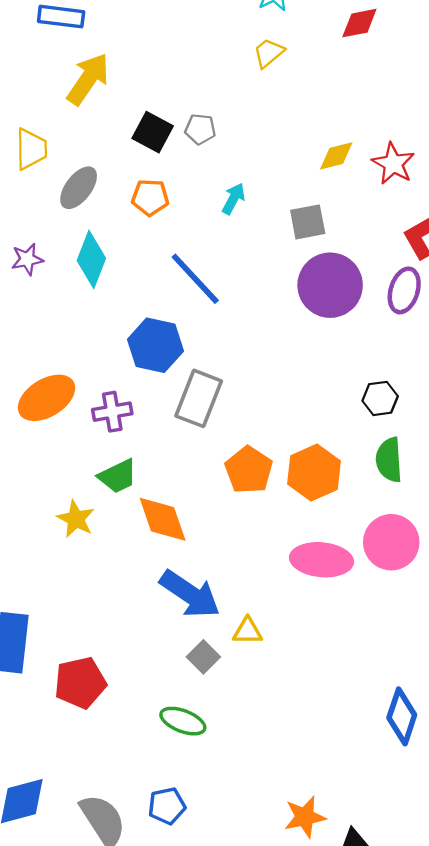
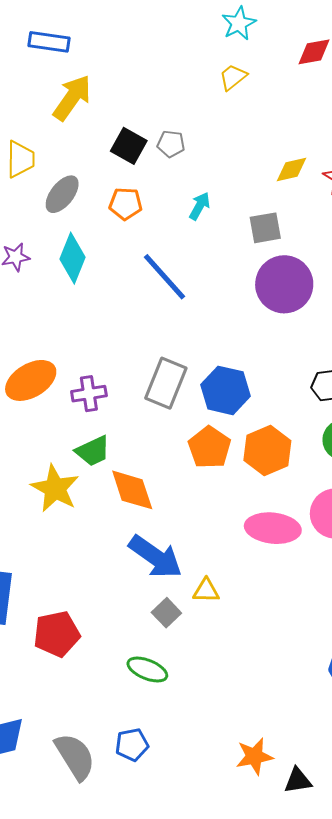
blue hexagon: (155, 345) -> (226, 390), moved
yellow star: (76, 519) -> (55, 488), size x1.4

